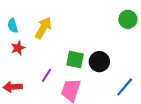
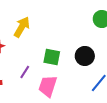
black circle: (99, 62) -> (85, 56), moved

